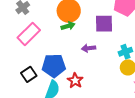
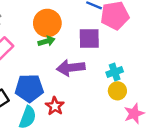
purple arrow: (89, 48) -> (71, 68), size x1.6

